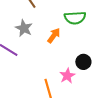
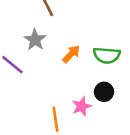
green semicircle: (75, 18) -> (107, 55), moved

